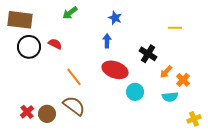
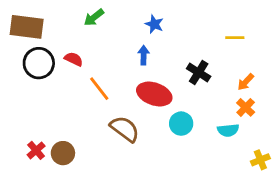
orange arrow: (166, 72) -> (246, 82), moved
orange line: (74, 77) -> (99, 89), moved
brown semicircle: (74, 106) -> (125, 129), moved

